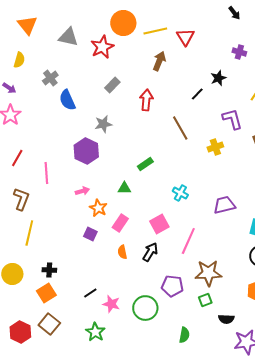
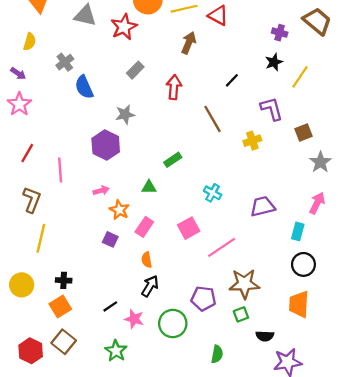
red triangle: (185, 37) -> (218, 16), turned -30
black star: (218, 78) -> (274, 62), moved
pink line: (188, 241) -> (222, 247), turned 32
black arrow: (150, 252) -> (150, 286), moved

